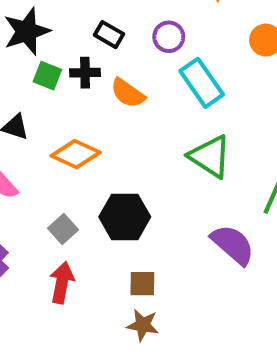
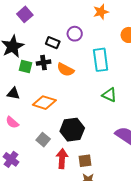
purple circle: (169, 37) -> (75, 34), moved
cyan rectangle: (202, 83) -> (101, 60), turned 35
green triangle: (210, 156) -> (109, 95), size x0.7
red arrow: (62, 283) -> (62, 159), moved

